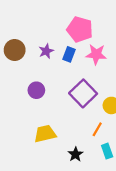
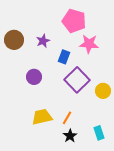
blue rectangle: (69, 54) -> (64, 57), moved
orange line: (97, 129) -> (67, 118), moved

